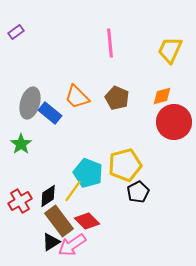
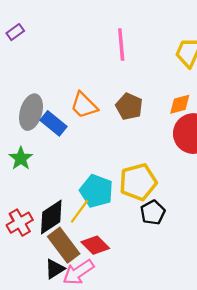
black diamond: (48, 196) -> (51, 217), size x1.4

